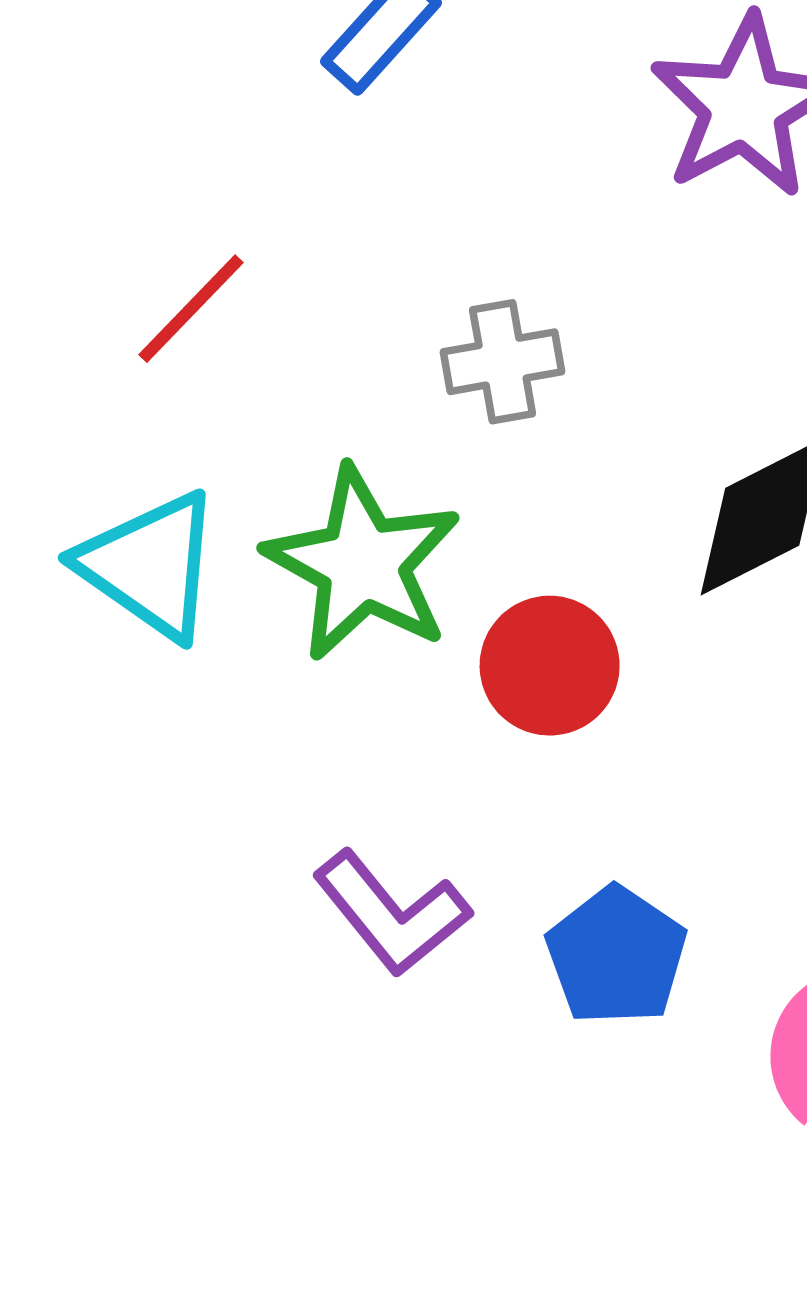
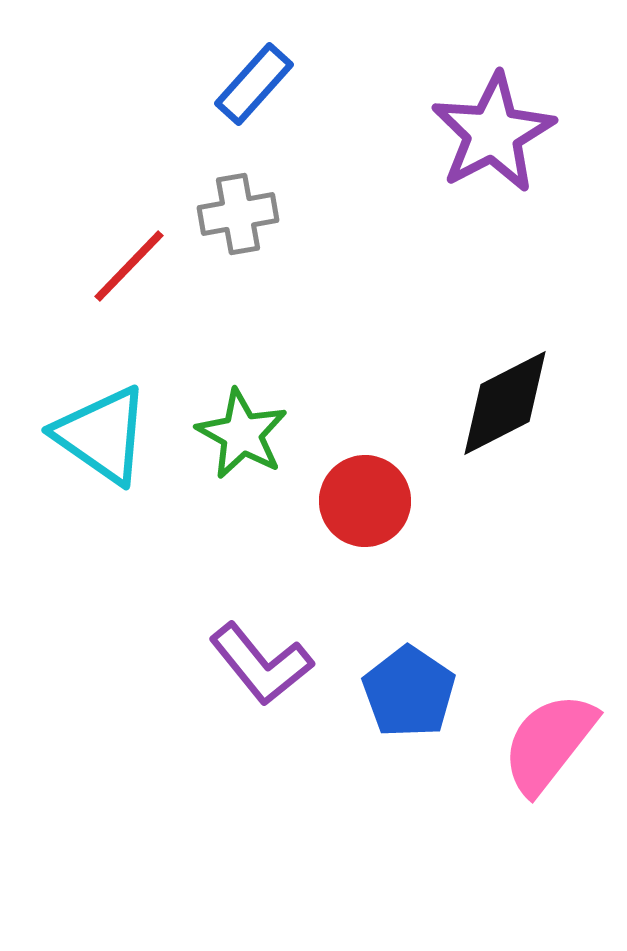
gray cross: (503, 362) -> (238, 214), moved
green star: (363, 564) -> (242, 434), size x0.7

